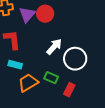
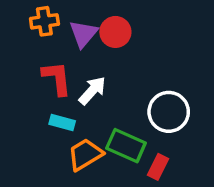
white arrow: (54, 47) -> (92, 91), moved
green rectangle: (51, 78) -> (126, 146), size x1.5

